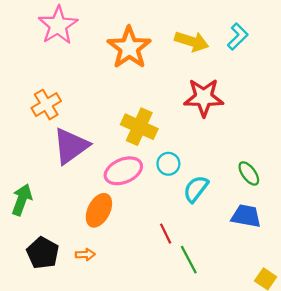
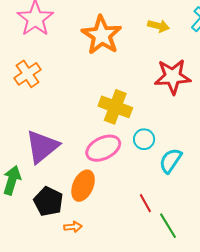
yellow arrow: (192, 41) -> (158, 26), size x0.7
orange cross: (46, 105) -> (27, 74), moved
purple triangle: (71, 146) -> (42, 147), moved
black pentagon: (43, 253) -> (48, 201), moved

